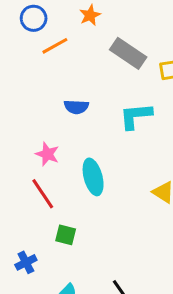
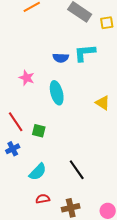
blue semicircle: (76, 107) -> (61, 58), moved
red line: (43, 194) -> (16, 122), moved

